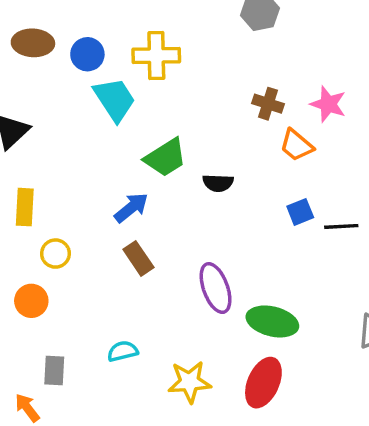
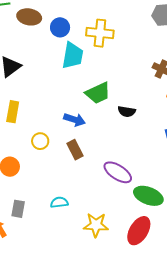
cyan trapezoid: (115, 99) -> (73, 56), turned 36
blue arrow: (131, 208) -> (75, 120), turned 50
yellow circle: (55, 254) -> (40, 141), moved
purple ellipse: (216, 288) -> (118, 172), turned -44

